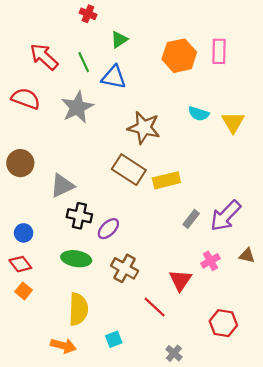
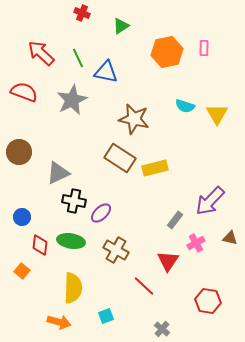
green triangle: (119, 40) -> (121, 26), moved
pink rectangle: (219, 51) -> (204, 48), size x0.7
gray rectangle: (191, 219) -> (175, 220), moved
red diamond: (20, 264) -> (40, 245), moved, turned 45

